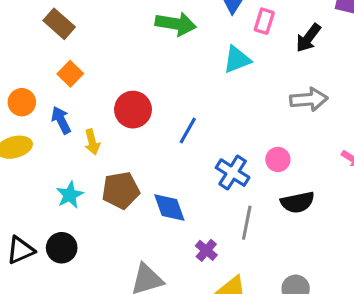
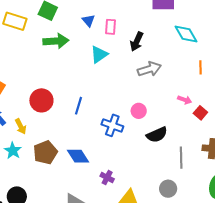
black arrow: (308, 38) -> (137, 42), moved
cyan star: (70, 195) -> (13, 151), moved
gray line: (247, 223) -> (181, 158), moved

